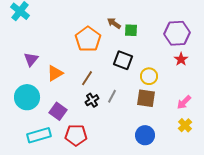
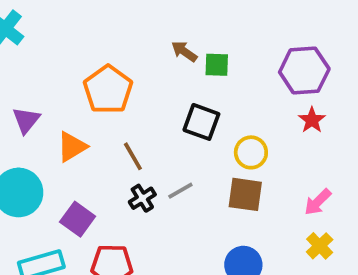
orange pentagon: (88, 39) -> (108, 90), moved
brown line: (87, 78) -> (133, 156), turned -63
gray line: (112, 96) -> (180, 191), turned 32

